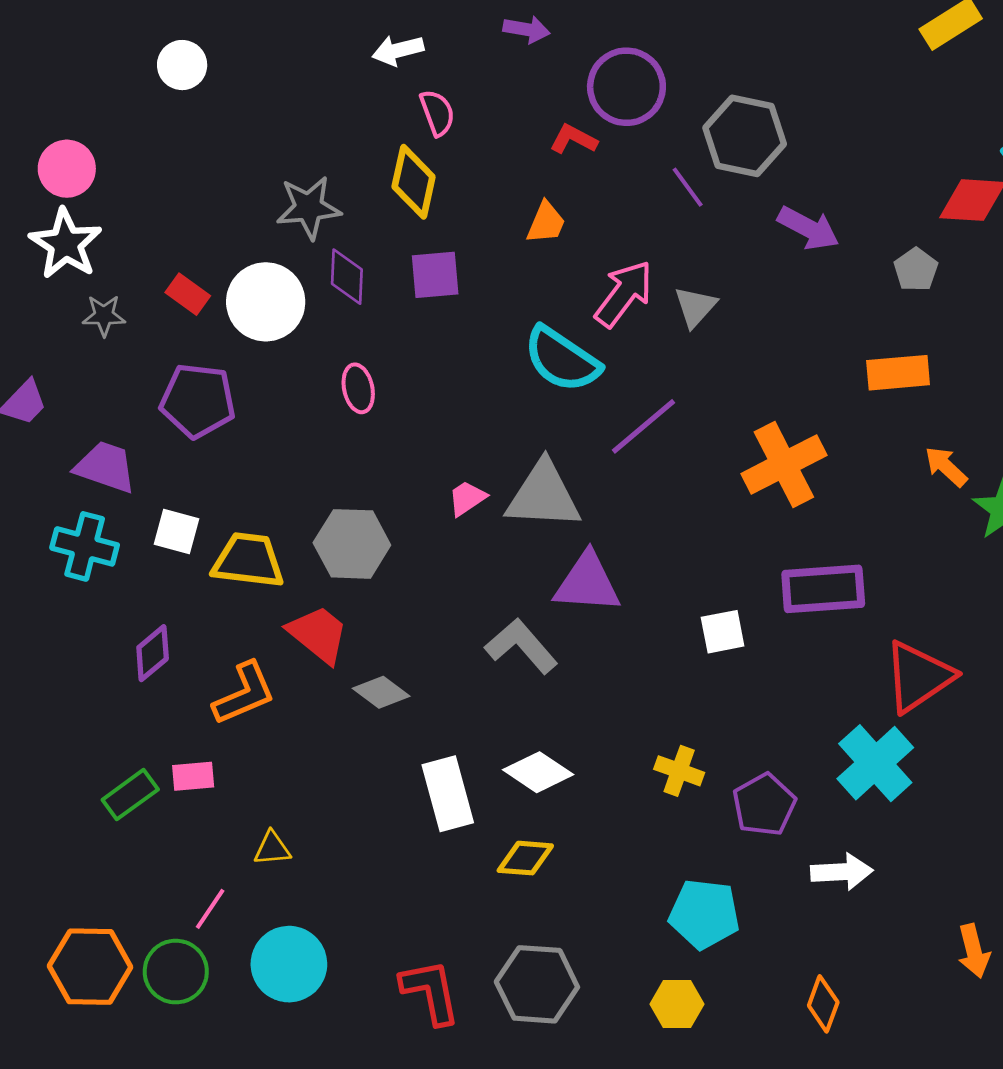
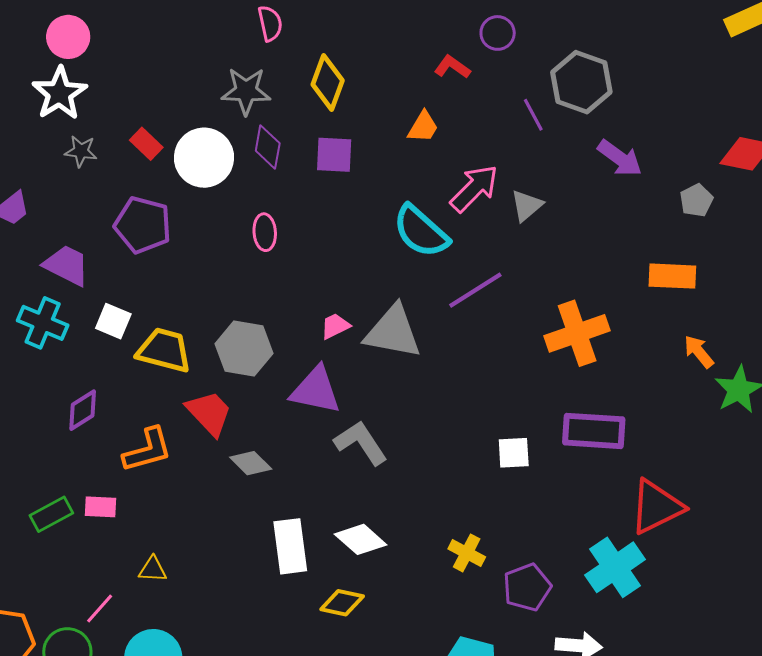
purple circle: (626, 87) -> (498, 33), size x0.6
pink semicircle: (437, 113) -> (270, 23), moved
purple triangle: (587, 583) -> (316, 390), moved

